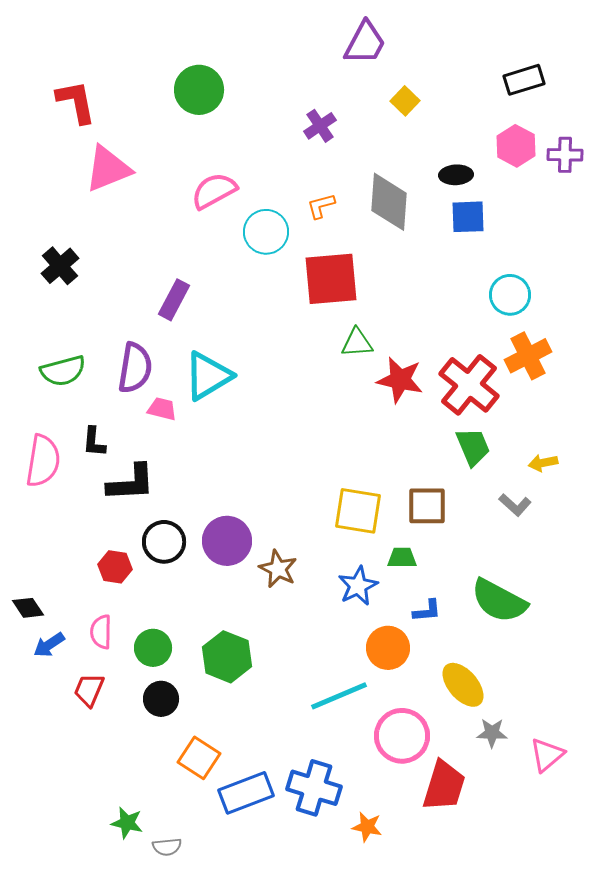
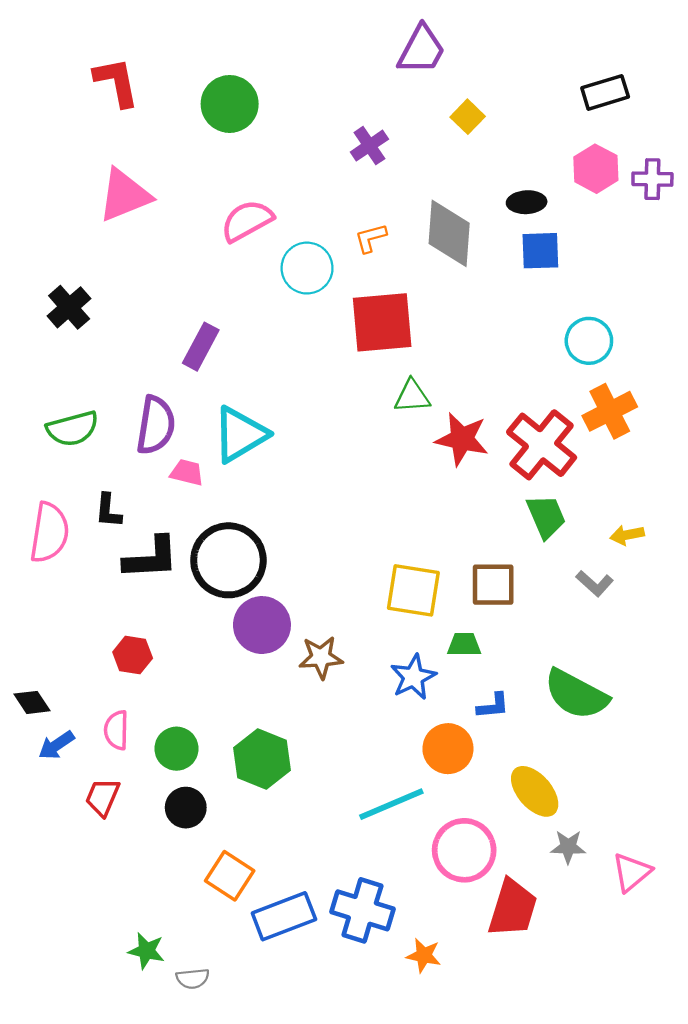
red L-shape: (76, 102) -> (116, 82), moved
black circle: (164, 542) -> (228, 560), moved, size x1.5
brown star: (278, 569) -> (321, 657), turned -30

